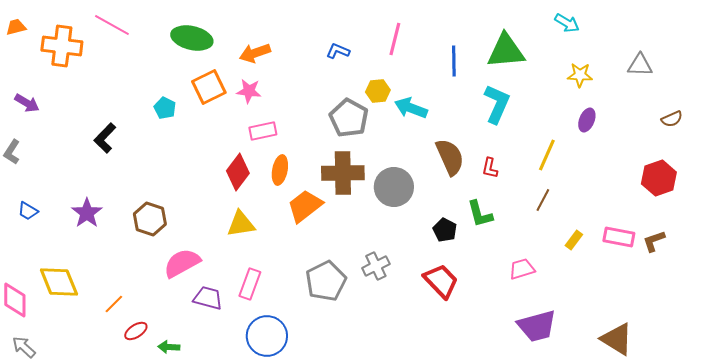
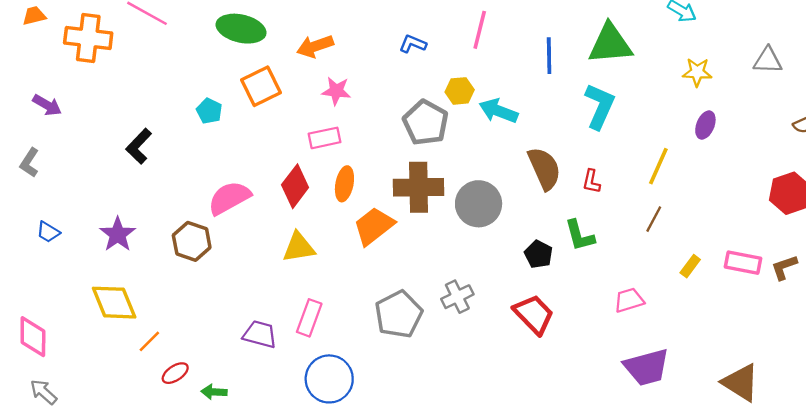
pink star: (249, 91) -> (336, 91), moved
pink semicircle: (182, 263) -> (229, 198), moved
yellow diamond: (59, 282) -> (114, 303), moved

